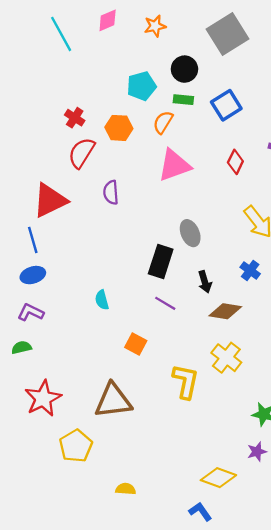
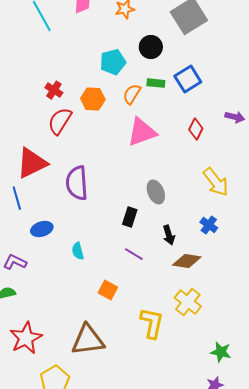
green rectangle: (183, 100) -> (156, 83), moved
purple semicircle: (111, 192) -> (77, 183), moved, size x1.6
black rectangle: (161, 261) -> (130, 217), size x0.7
blue ellipse: (33, 275) -> (42, 229), moved

